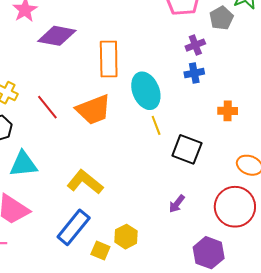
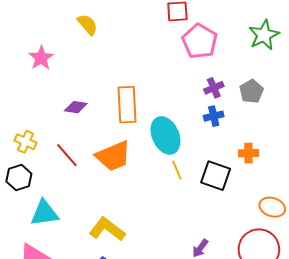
gray pentagon: (221, 18) -> (251, 91), moved
purple diamond: (57, 36) -> (76, 107), moved, size x0.6
black square: (187, 149) -> (216, 176), moved

